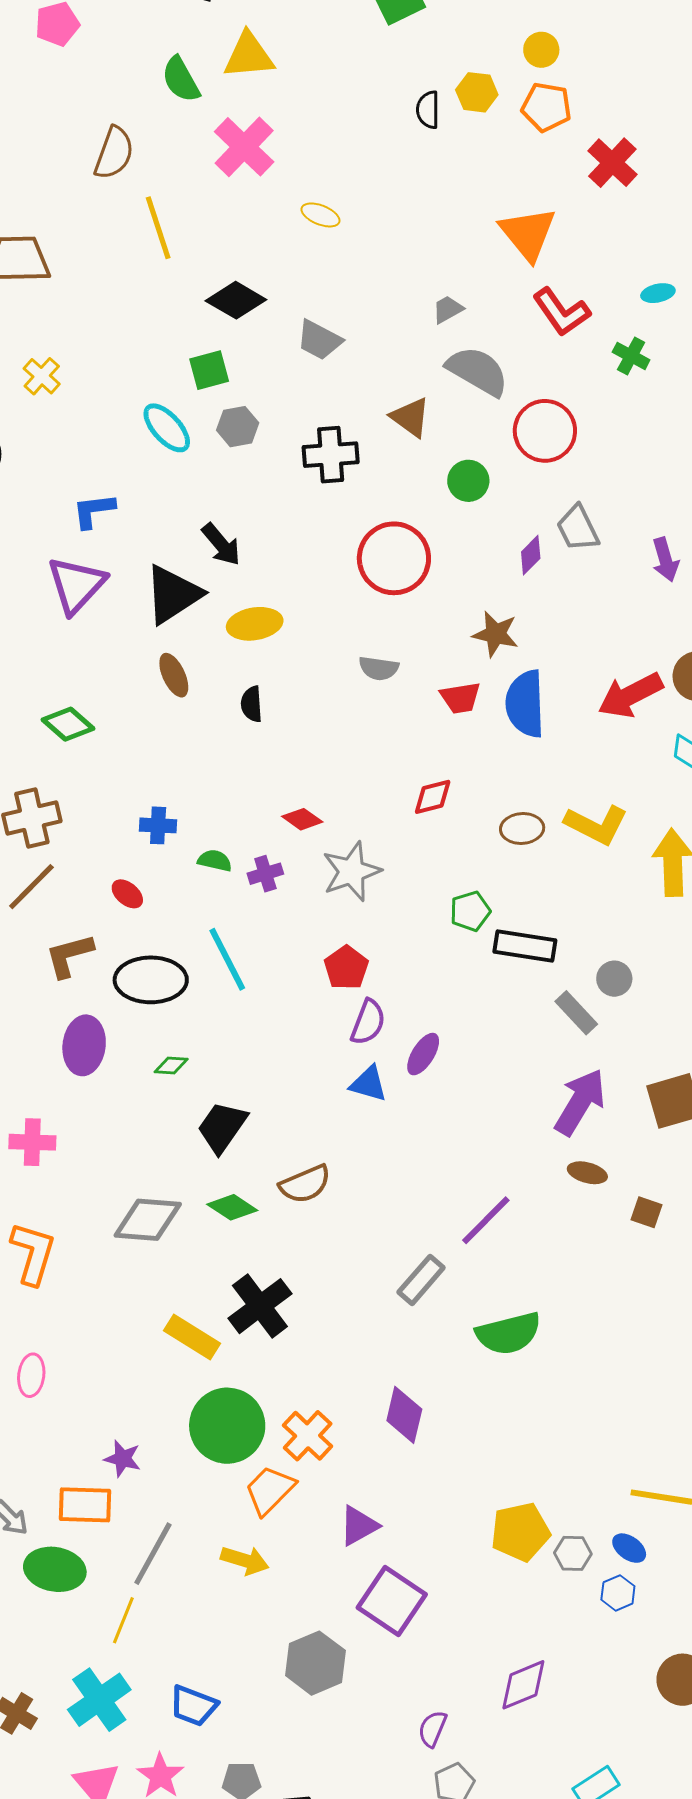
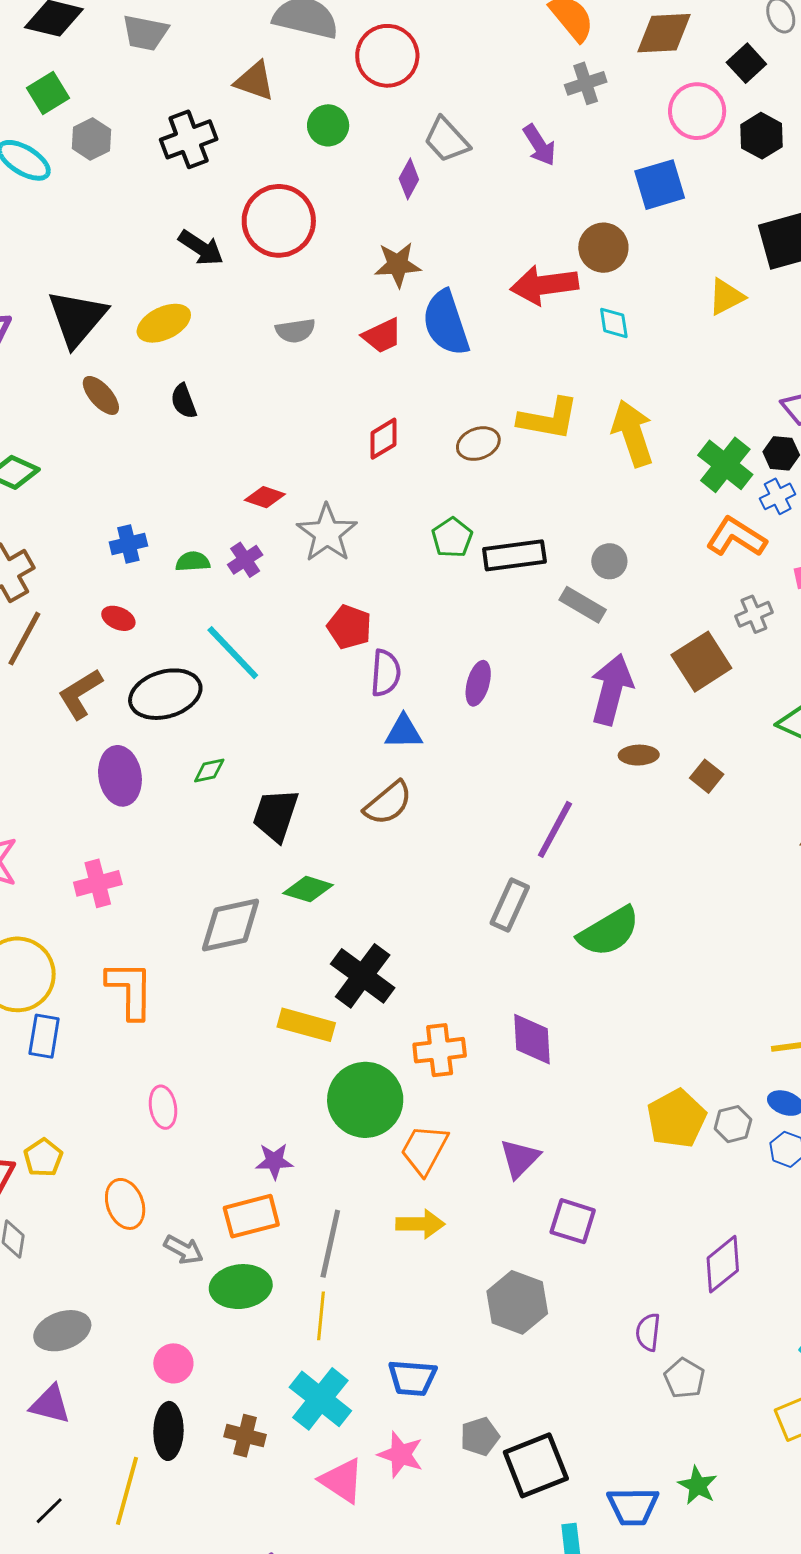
black arrow: (221, 544) -> (201, 248), moved
red arrow: (630, 695) -> (544, 285), turned 36
purple ellipse: (423, 1054) -> (478, 683), moved
brown semicircle: (305, 1184) -> (388, 803), moved
brown square: (646, 1212) -> (707, 776), turned 36
orange cross: (308, 1436) -> (440, 1050), moved, turned -33
purple square: (392, 1601) -> (573, 1221), size x0.7

